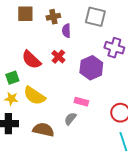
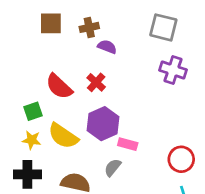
gray square: (95, 17) -> (163, 27), moved
purple semicircle: (66, 31) -> (107, 47), turned 112
purple hexagon: (91, 68) -> (103, 124), moved

